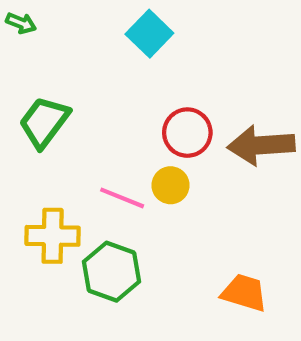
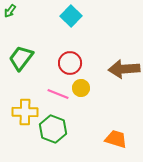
green arrow: (21, 23) -> (10, 11), turned 104
red circle: (187, 133) -> (70, 63), moved

